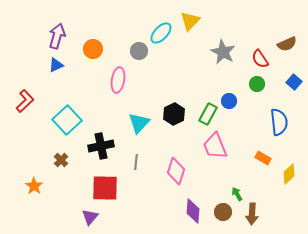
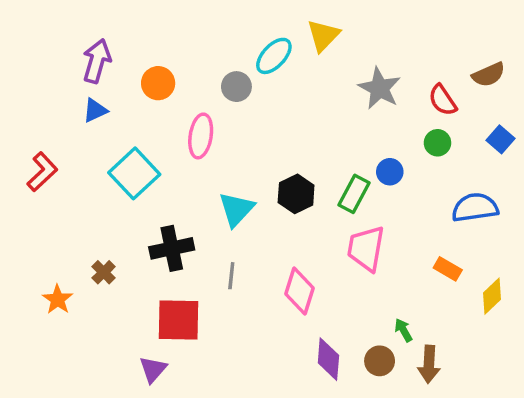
cyan square: (67, 120) -> (134, 173), moved
blue semicircle: (279, 122) -> (475, 208), turned -92
pink trapezoid: (215, 146) -> (366, 248), turned 32
orange star: (34, 186) -> (58, 300), moved

